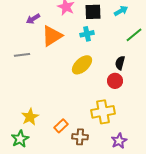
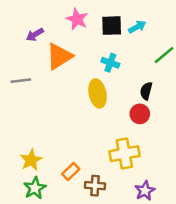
cyan arrow: (121, 11) -> (137, 27), moved
cyan cross: (87, 34) -> (110, 63), moved, turned 32
yellow ellipse: (82, 65) -> (98, 93), turned -60
green star: (20, 139) -> (35, 188), moved

